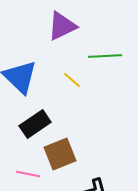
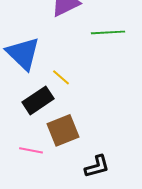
yellow line: (72, 80) -> (61, 77), moved

